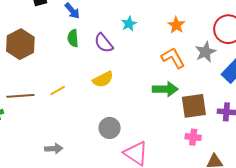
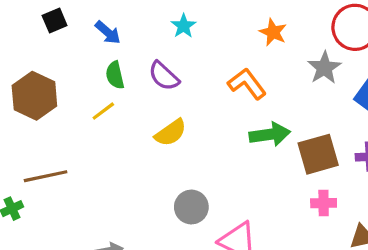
cyan star: (129, 24) -> (183, 26), moved
orange L-shape: (173, 58) -> (247, 84), moved
yellow line: (58, 91) -> (103, 111), moved

